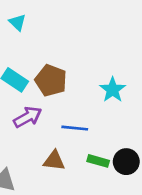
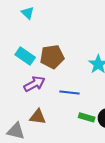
brown pentagon: (51, 80) -> (52, 57), turned -30
brown triangle: (54, 161) -> (38, 117), moved

